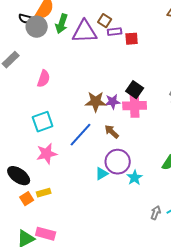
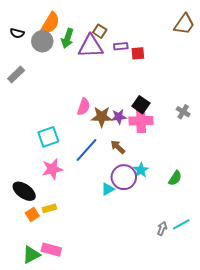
black semicircle: (26, 19) -> (17, 33), moved
brown square: (105, 21) -> (100, 31), moved
pink semicircle: (44, 79) -> (84, 107), moved
cyan star: (135, 178) -> (141, 170), moved

